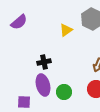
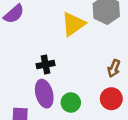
yellow triangle: (66, 30) -> (73, 24), size x1.5

